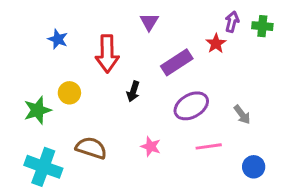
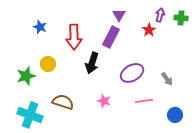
purple triangle: (149, 22) -> (119, 15), moved
purple rectangle: (177, 62) -> (111, 37), moved, turned -30
black arrow: (133, 91) -> (92, 63), size x1.5

